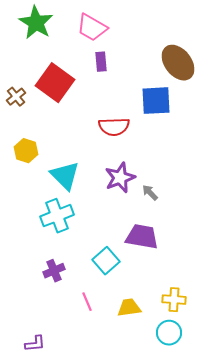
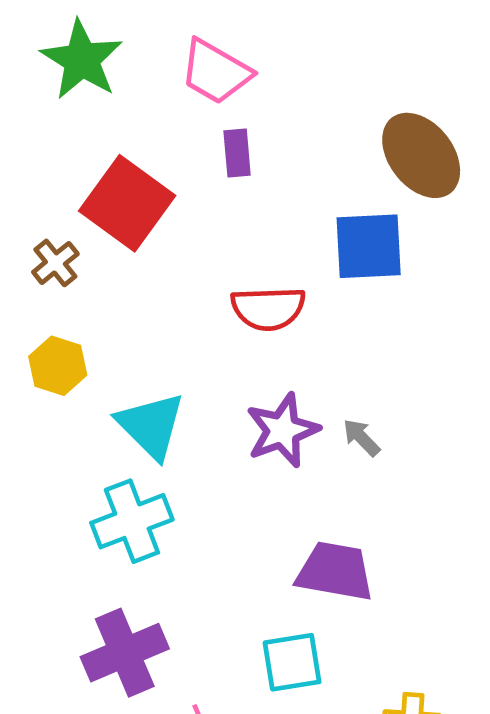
brown cross: (16, 97) -> (55, 263), moved
gray arrow: (150, 193) -> (361, 437), moved
cyan square: (106, 261) -> (292, 662), moved, turned 32
purple cross: (54, 271) -> (125, 653), size x1.6

